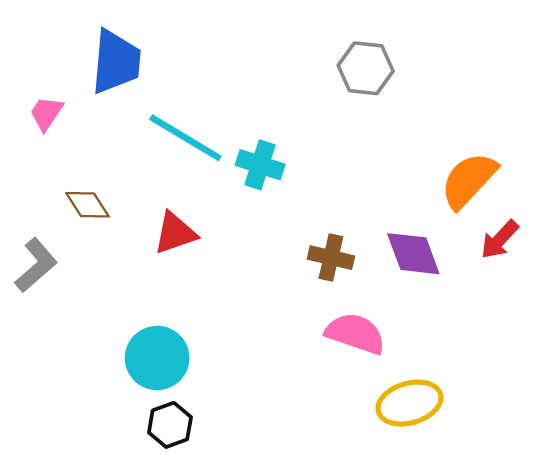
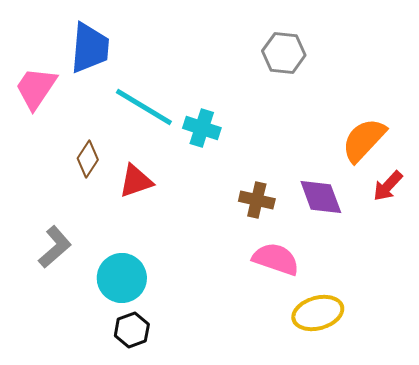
pink trapezoid: (46, 113) -> (36, 88), size x1.6
brown diamond: (88, 205) -> (88, 159), moved, turned 66
gray L-shape: (36, 265) -> (55, 247), moved

